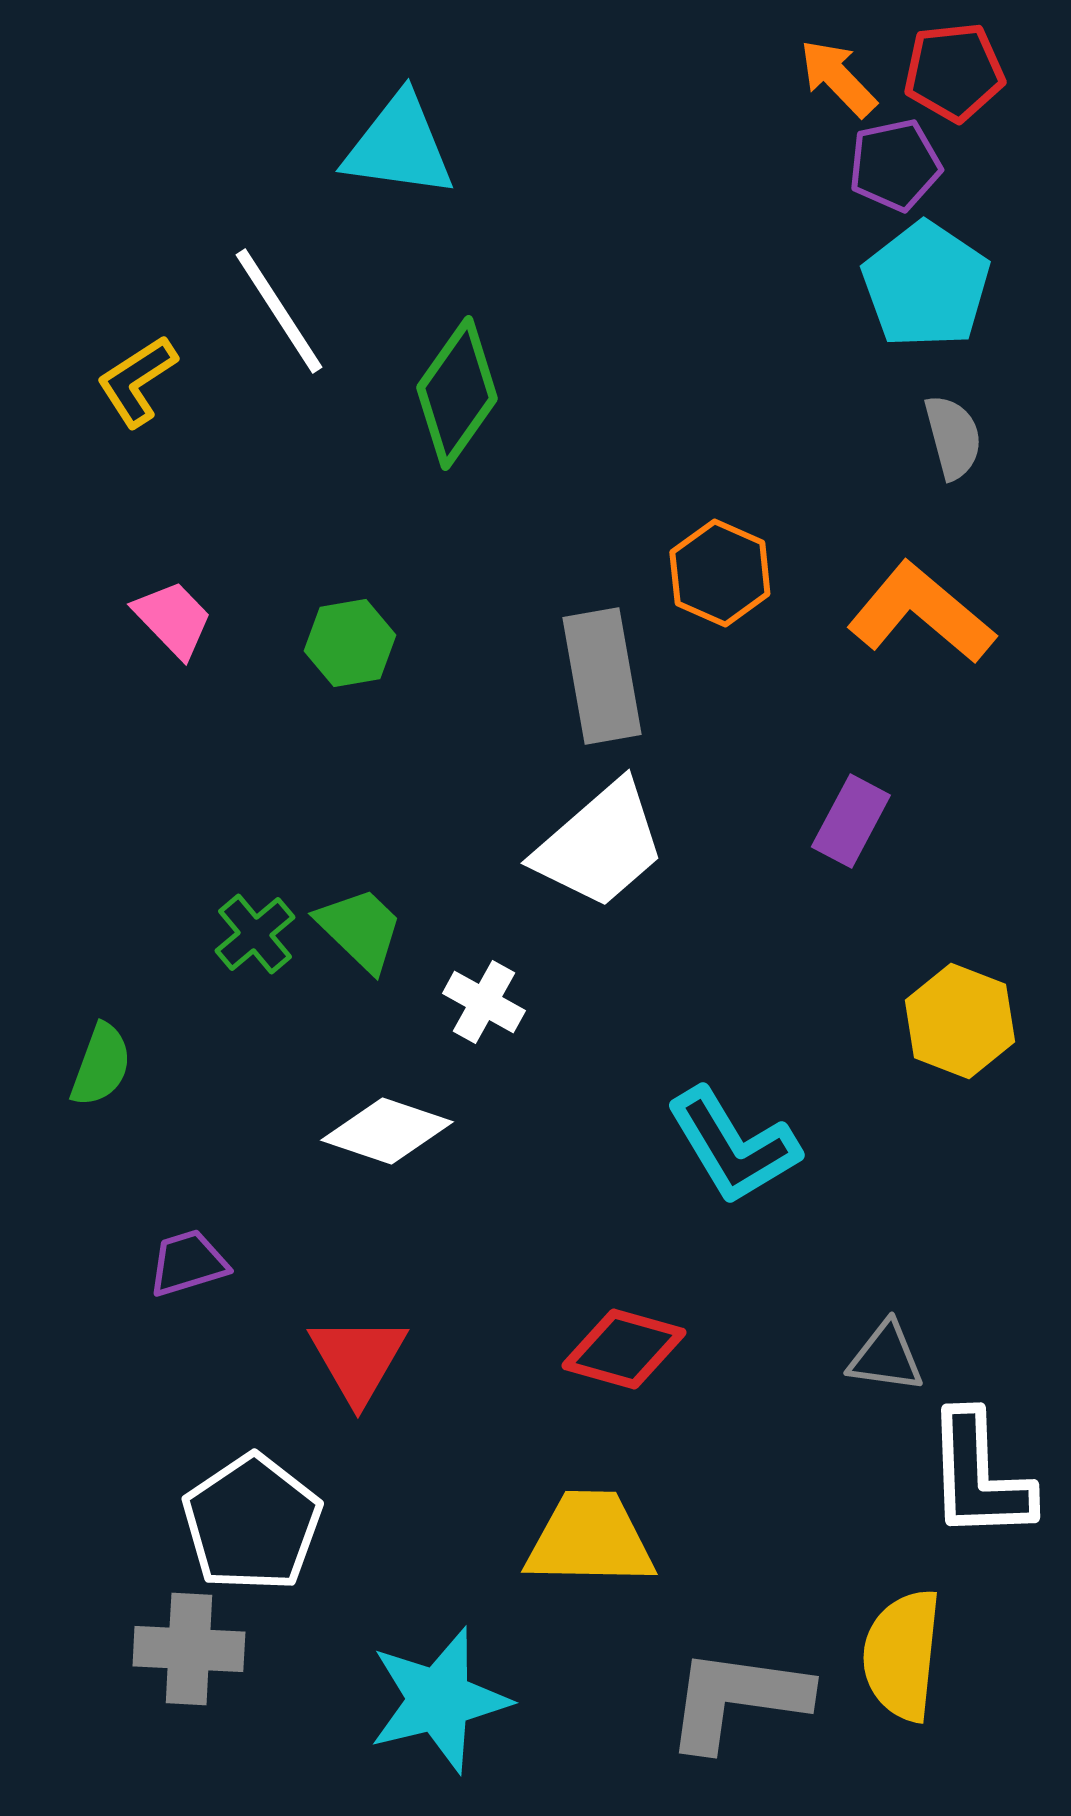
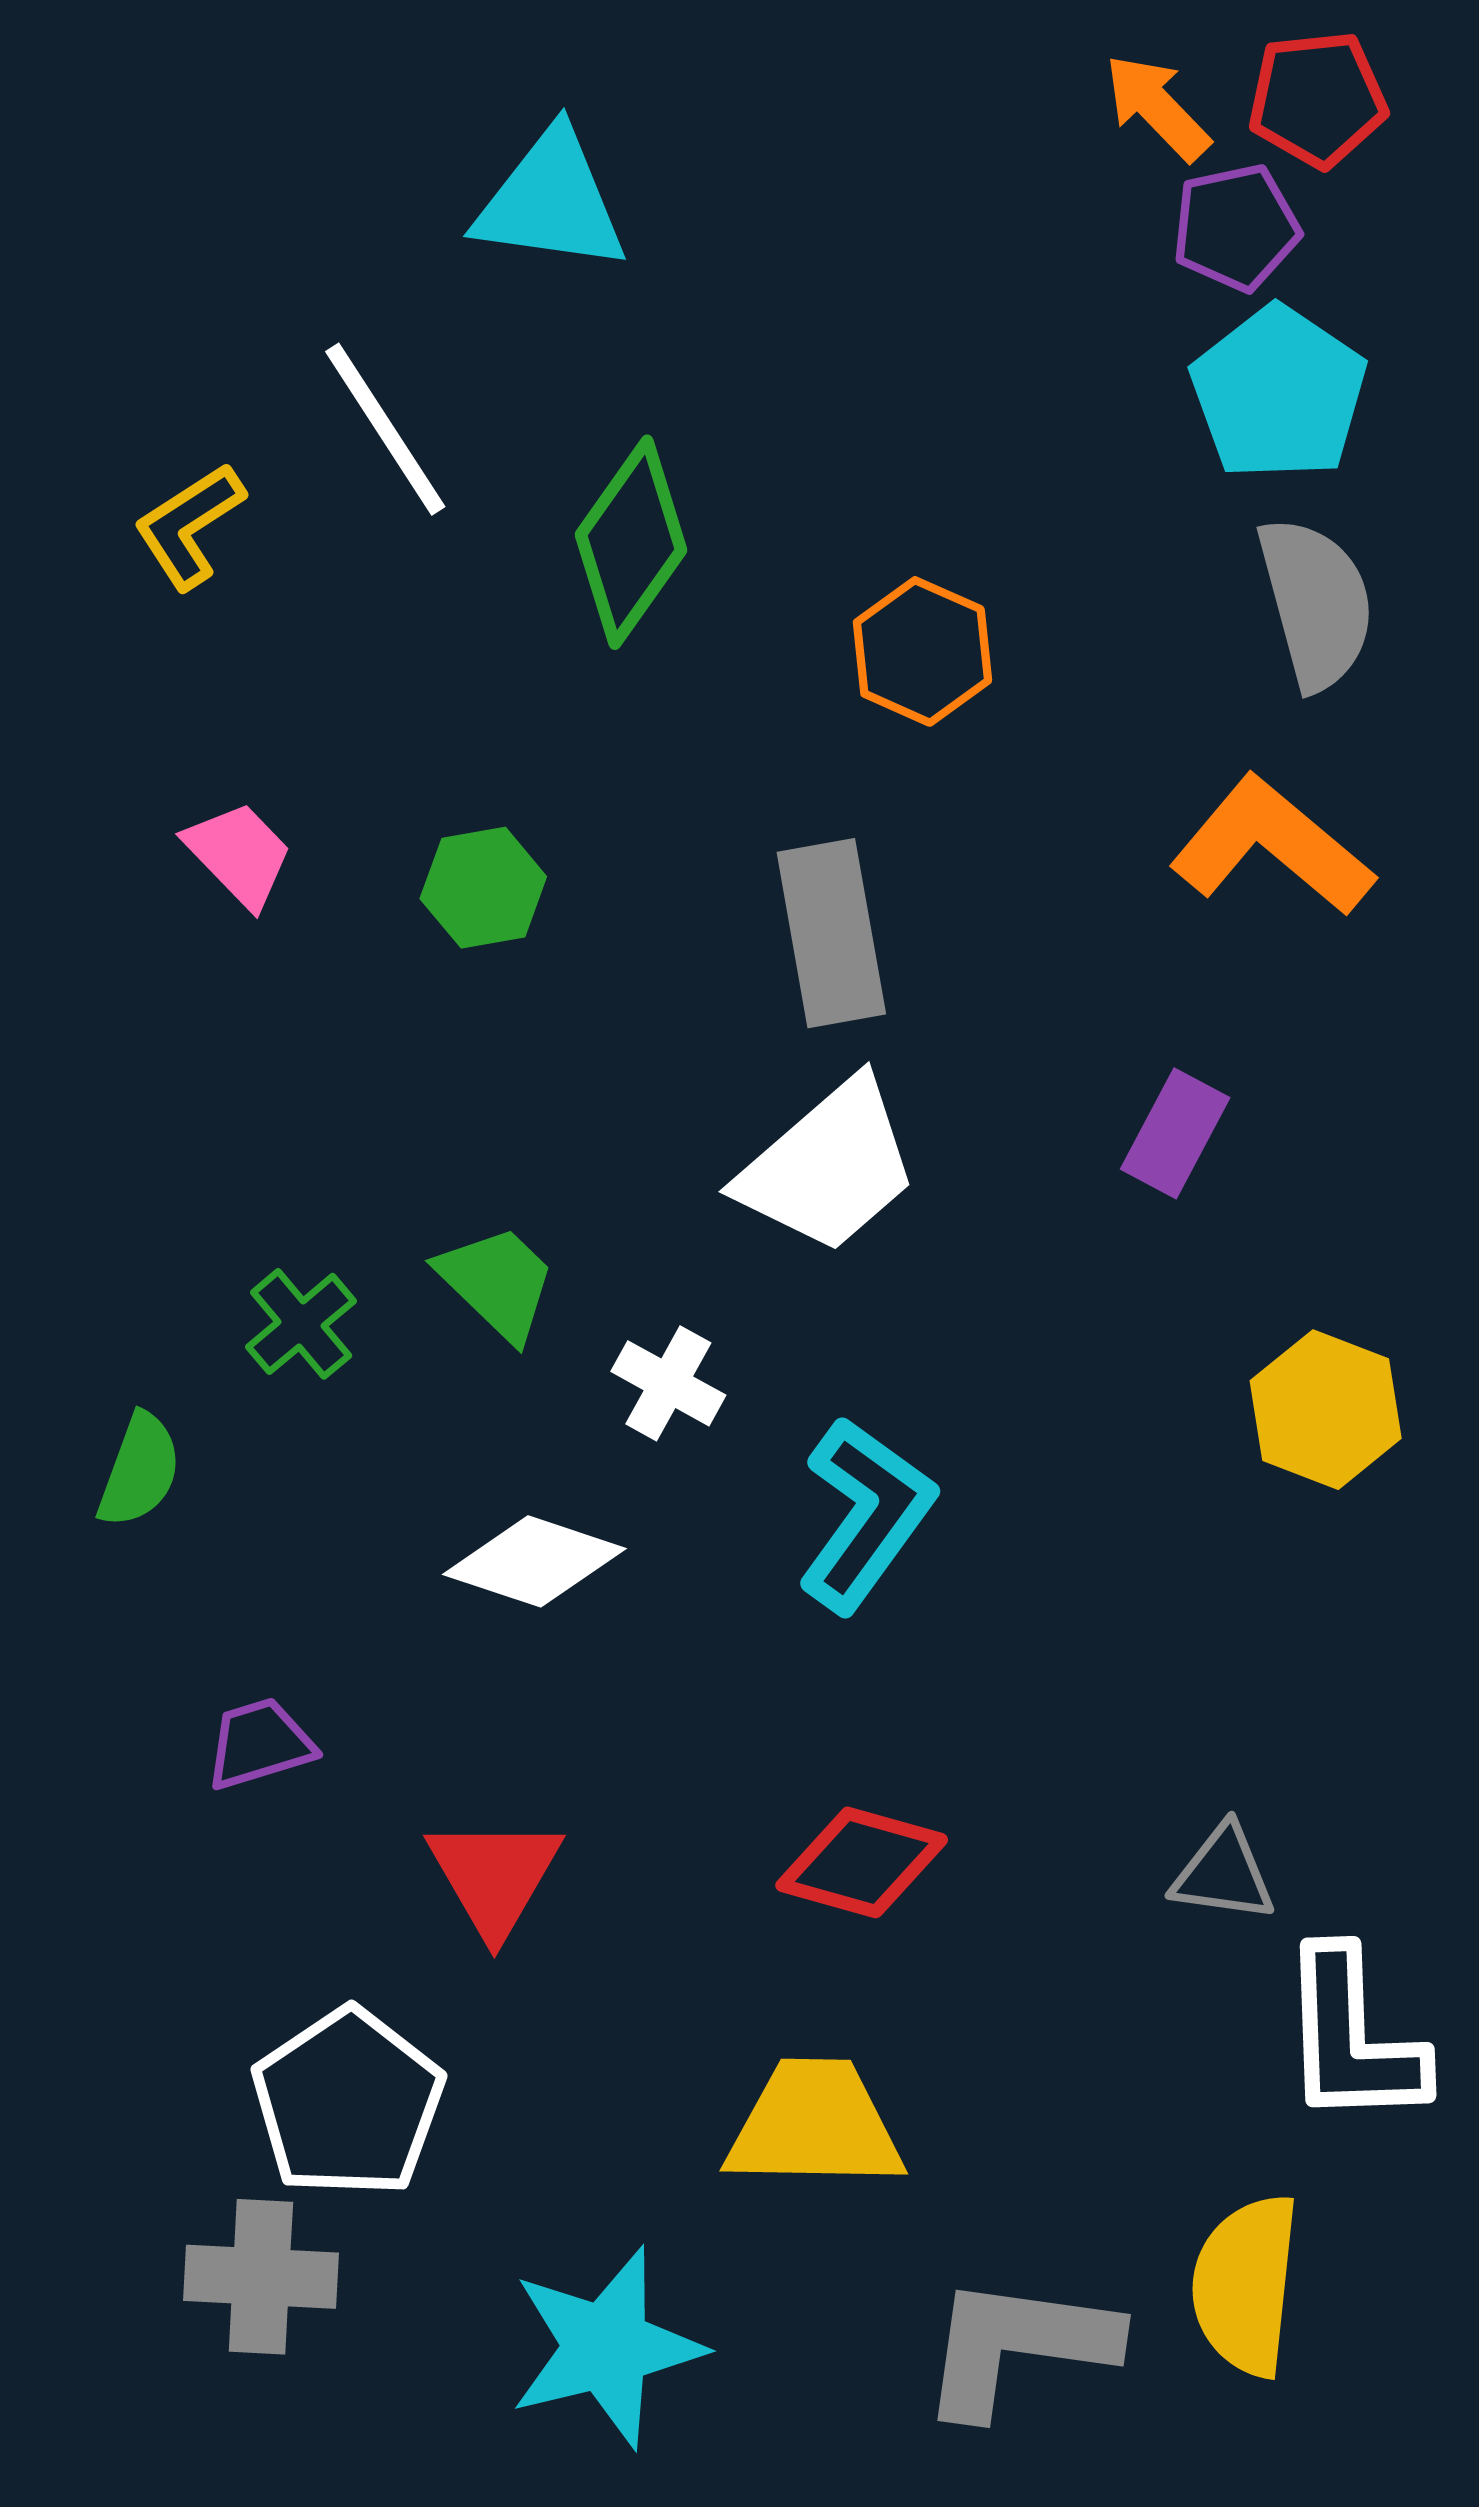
gray semicircle: (953, 437) -> (1316, 603), size x1.5
orange hexagon: (720, 573) -> (922, 651), moved
green cross: (255, 934) -> (301, 1324), moved
cyan L-shape: (733, 1146) -> (866, 1514), moved, turned -113

